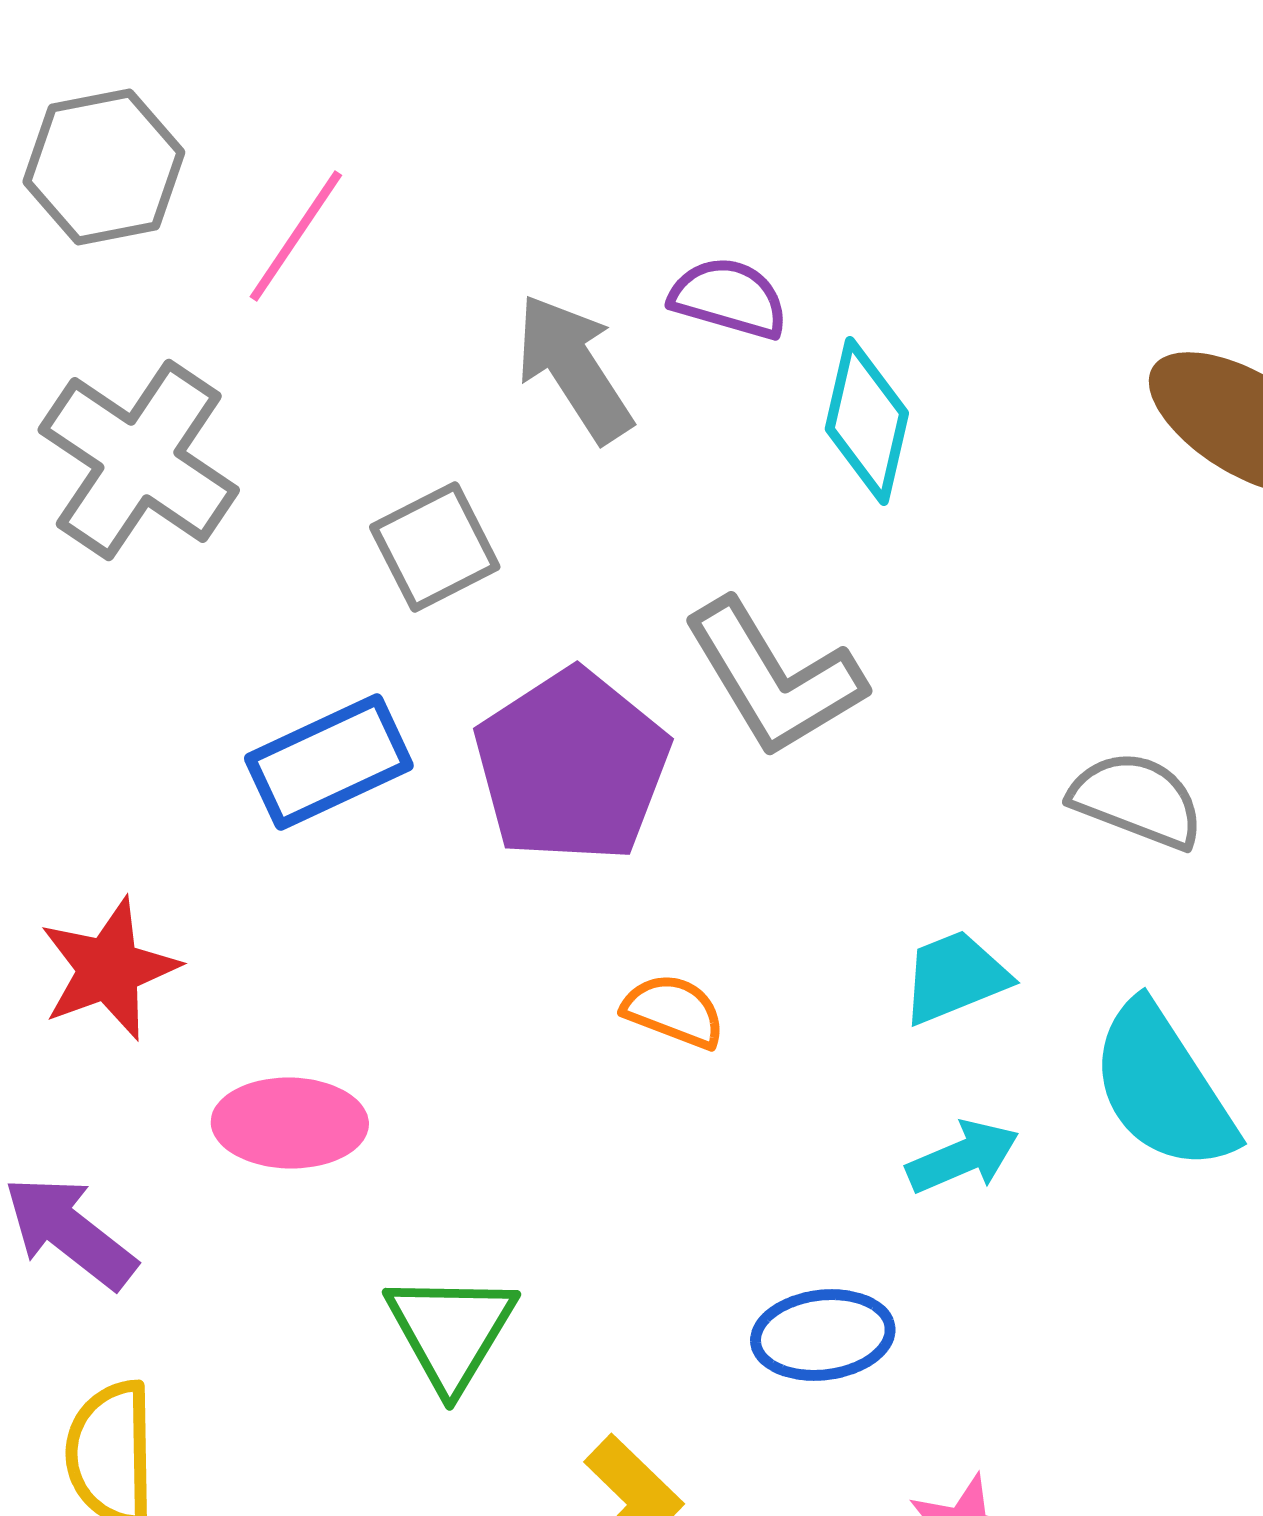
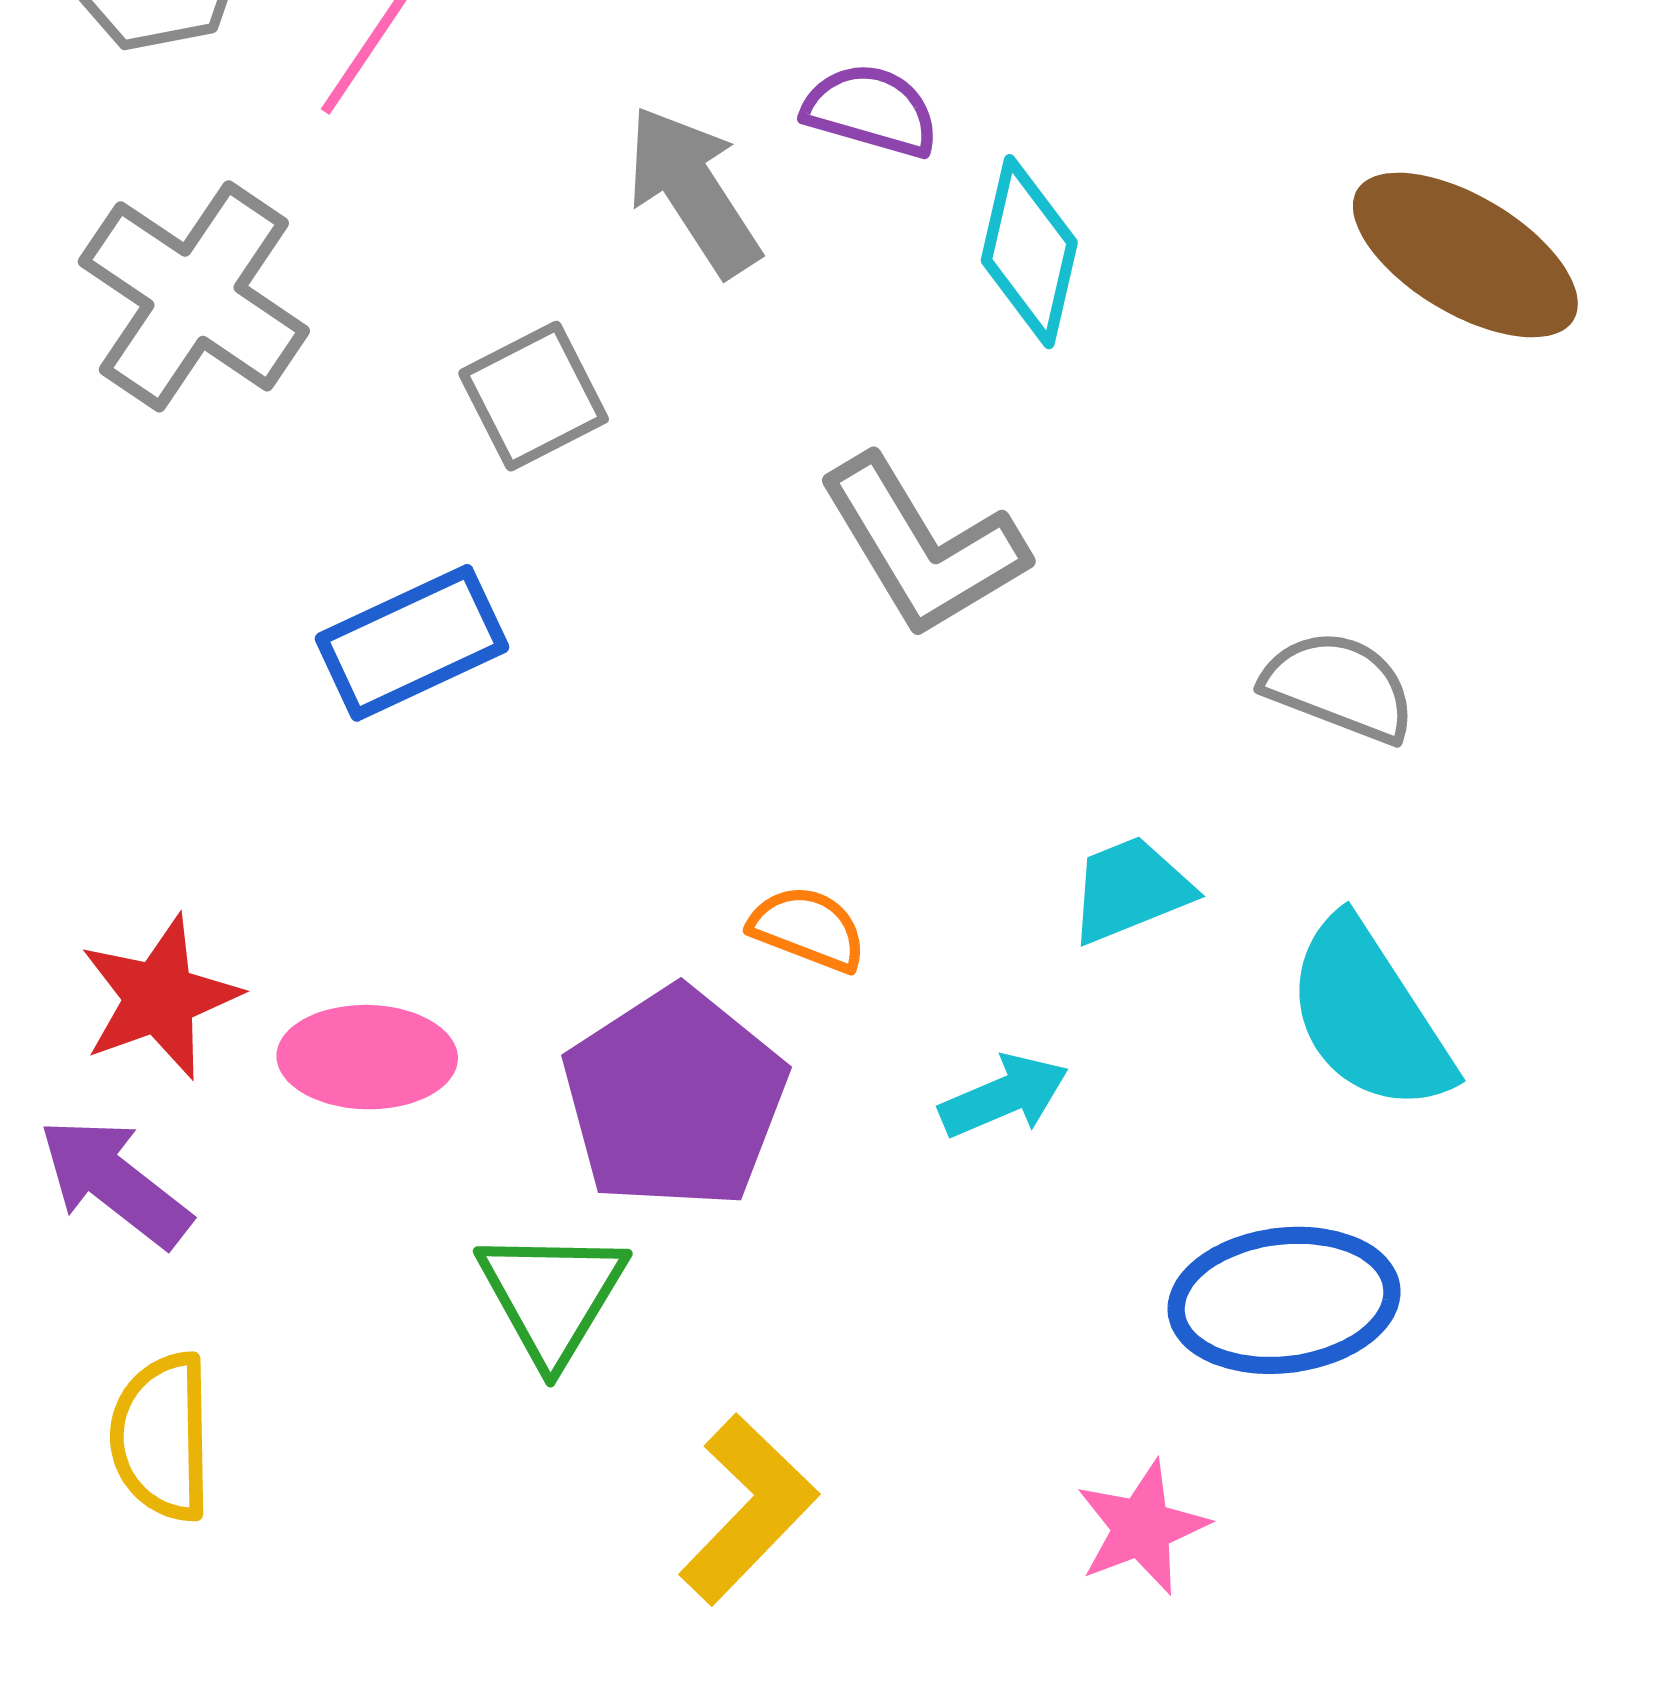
purple pentagon: (572, 766) -> (675, 1098), moved
red star: (109, 969) -> (159, 997), moved
cyan arrow: (963, 1157) -> (1004, 1096), moved
blue ellipse: (823, 1335) -> (1284, 1300), moved, size x1.4

